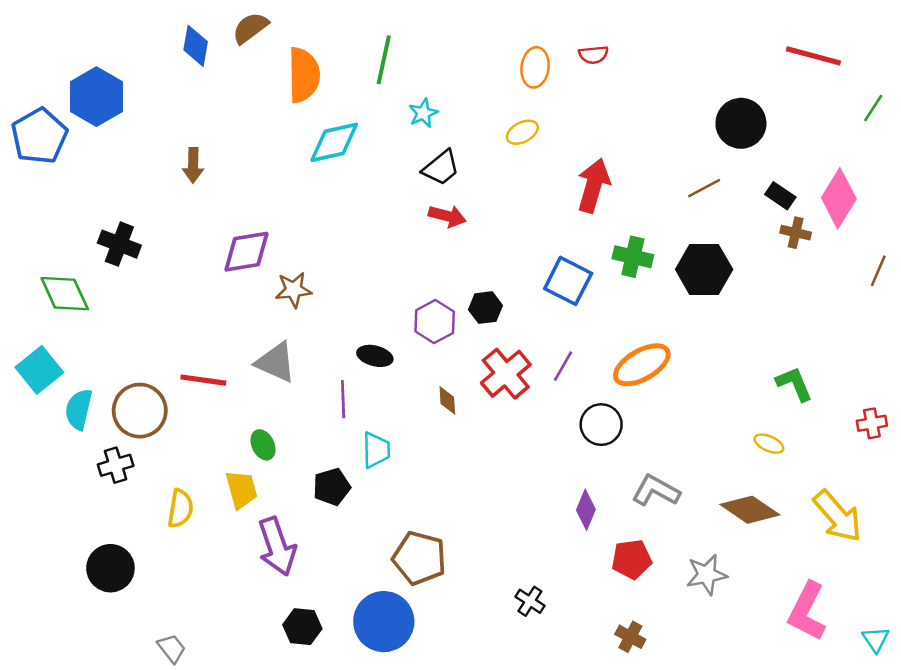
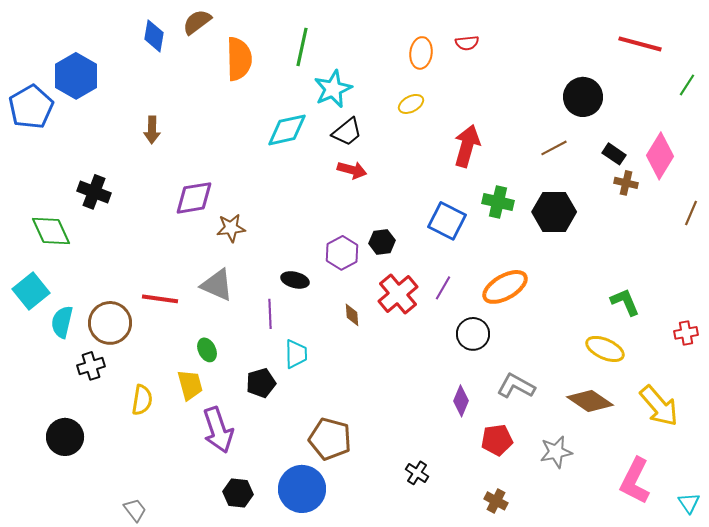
cyan star: (423, 113) -> (333, 89), size x1.6
cyan diamond: (334, 142) -> (287, 130), moved
yellow ellipse: (769, 444) -> (605, 349), size x1.6
black circle: (110, 568) -> (65, 437), moved

